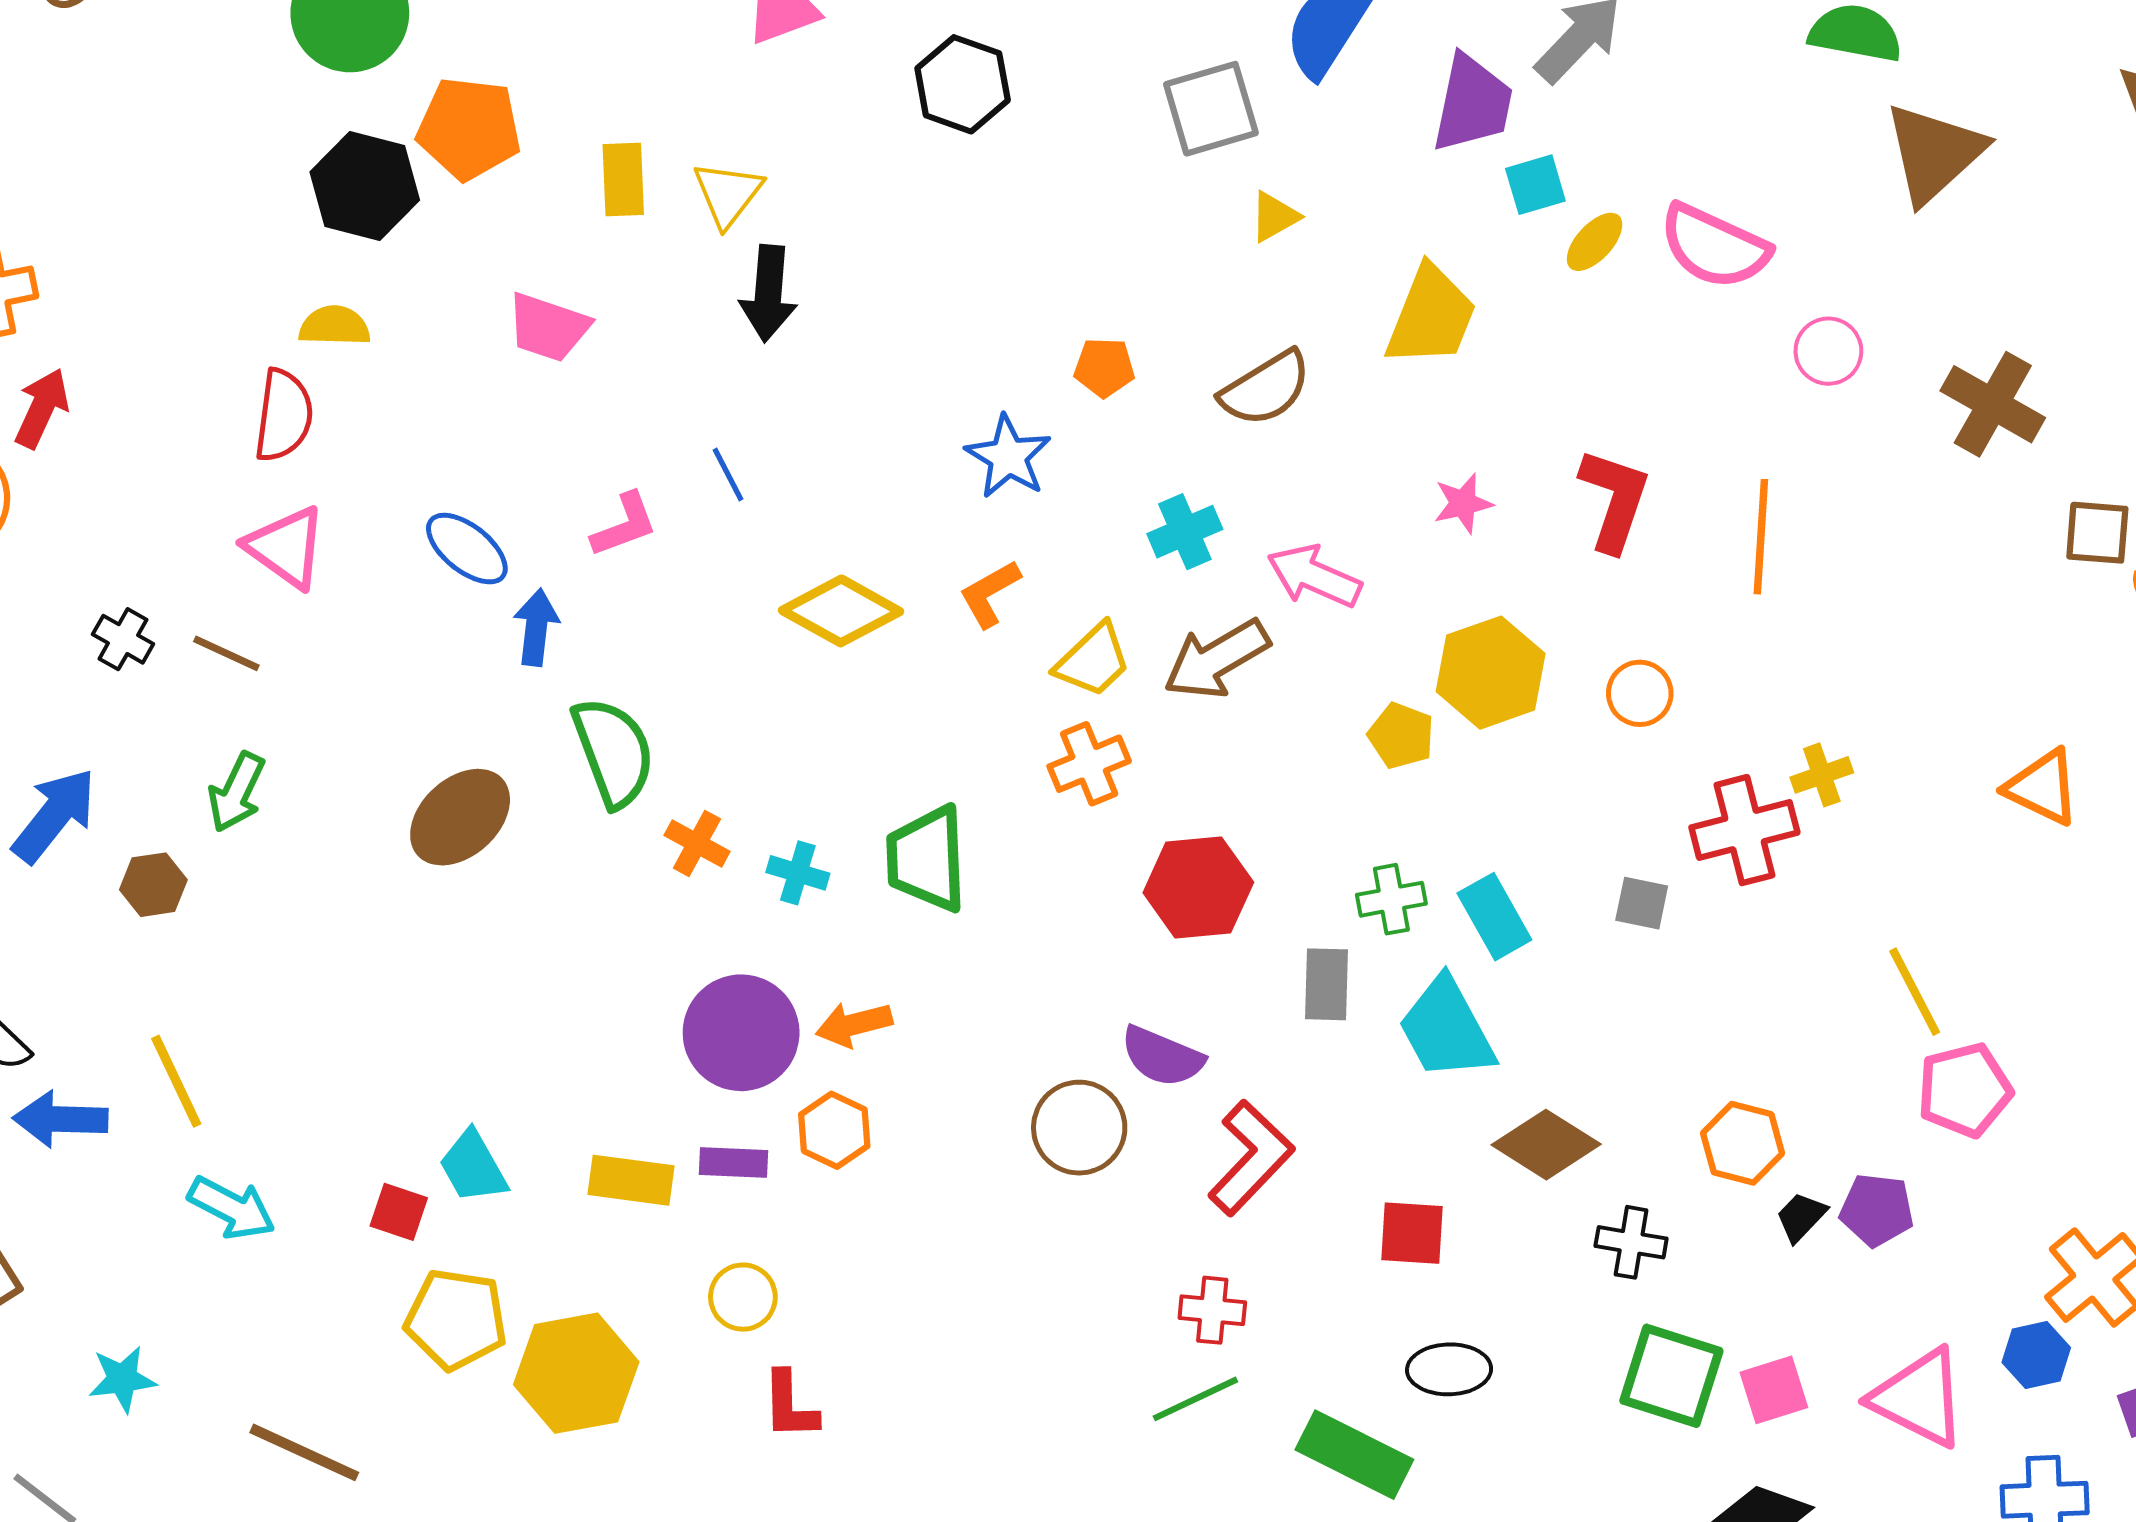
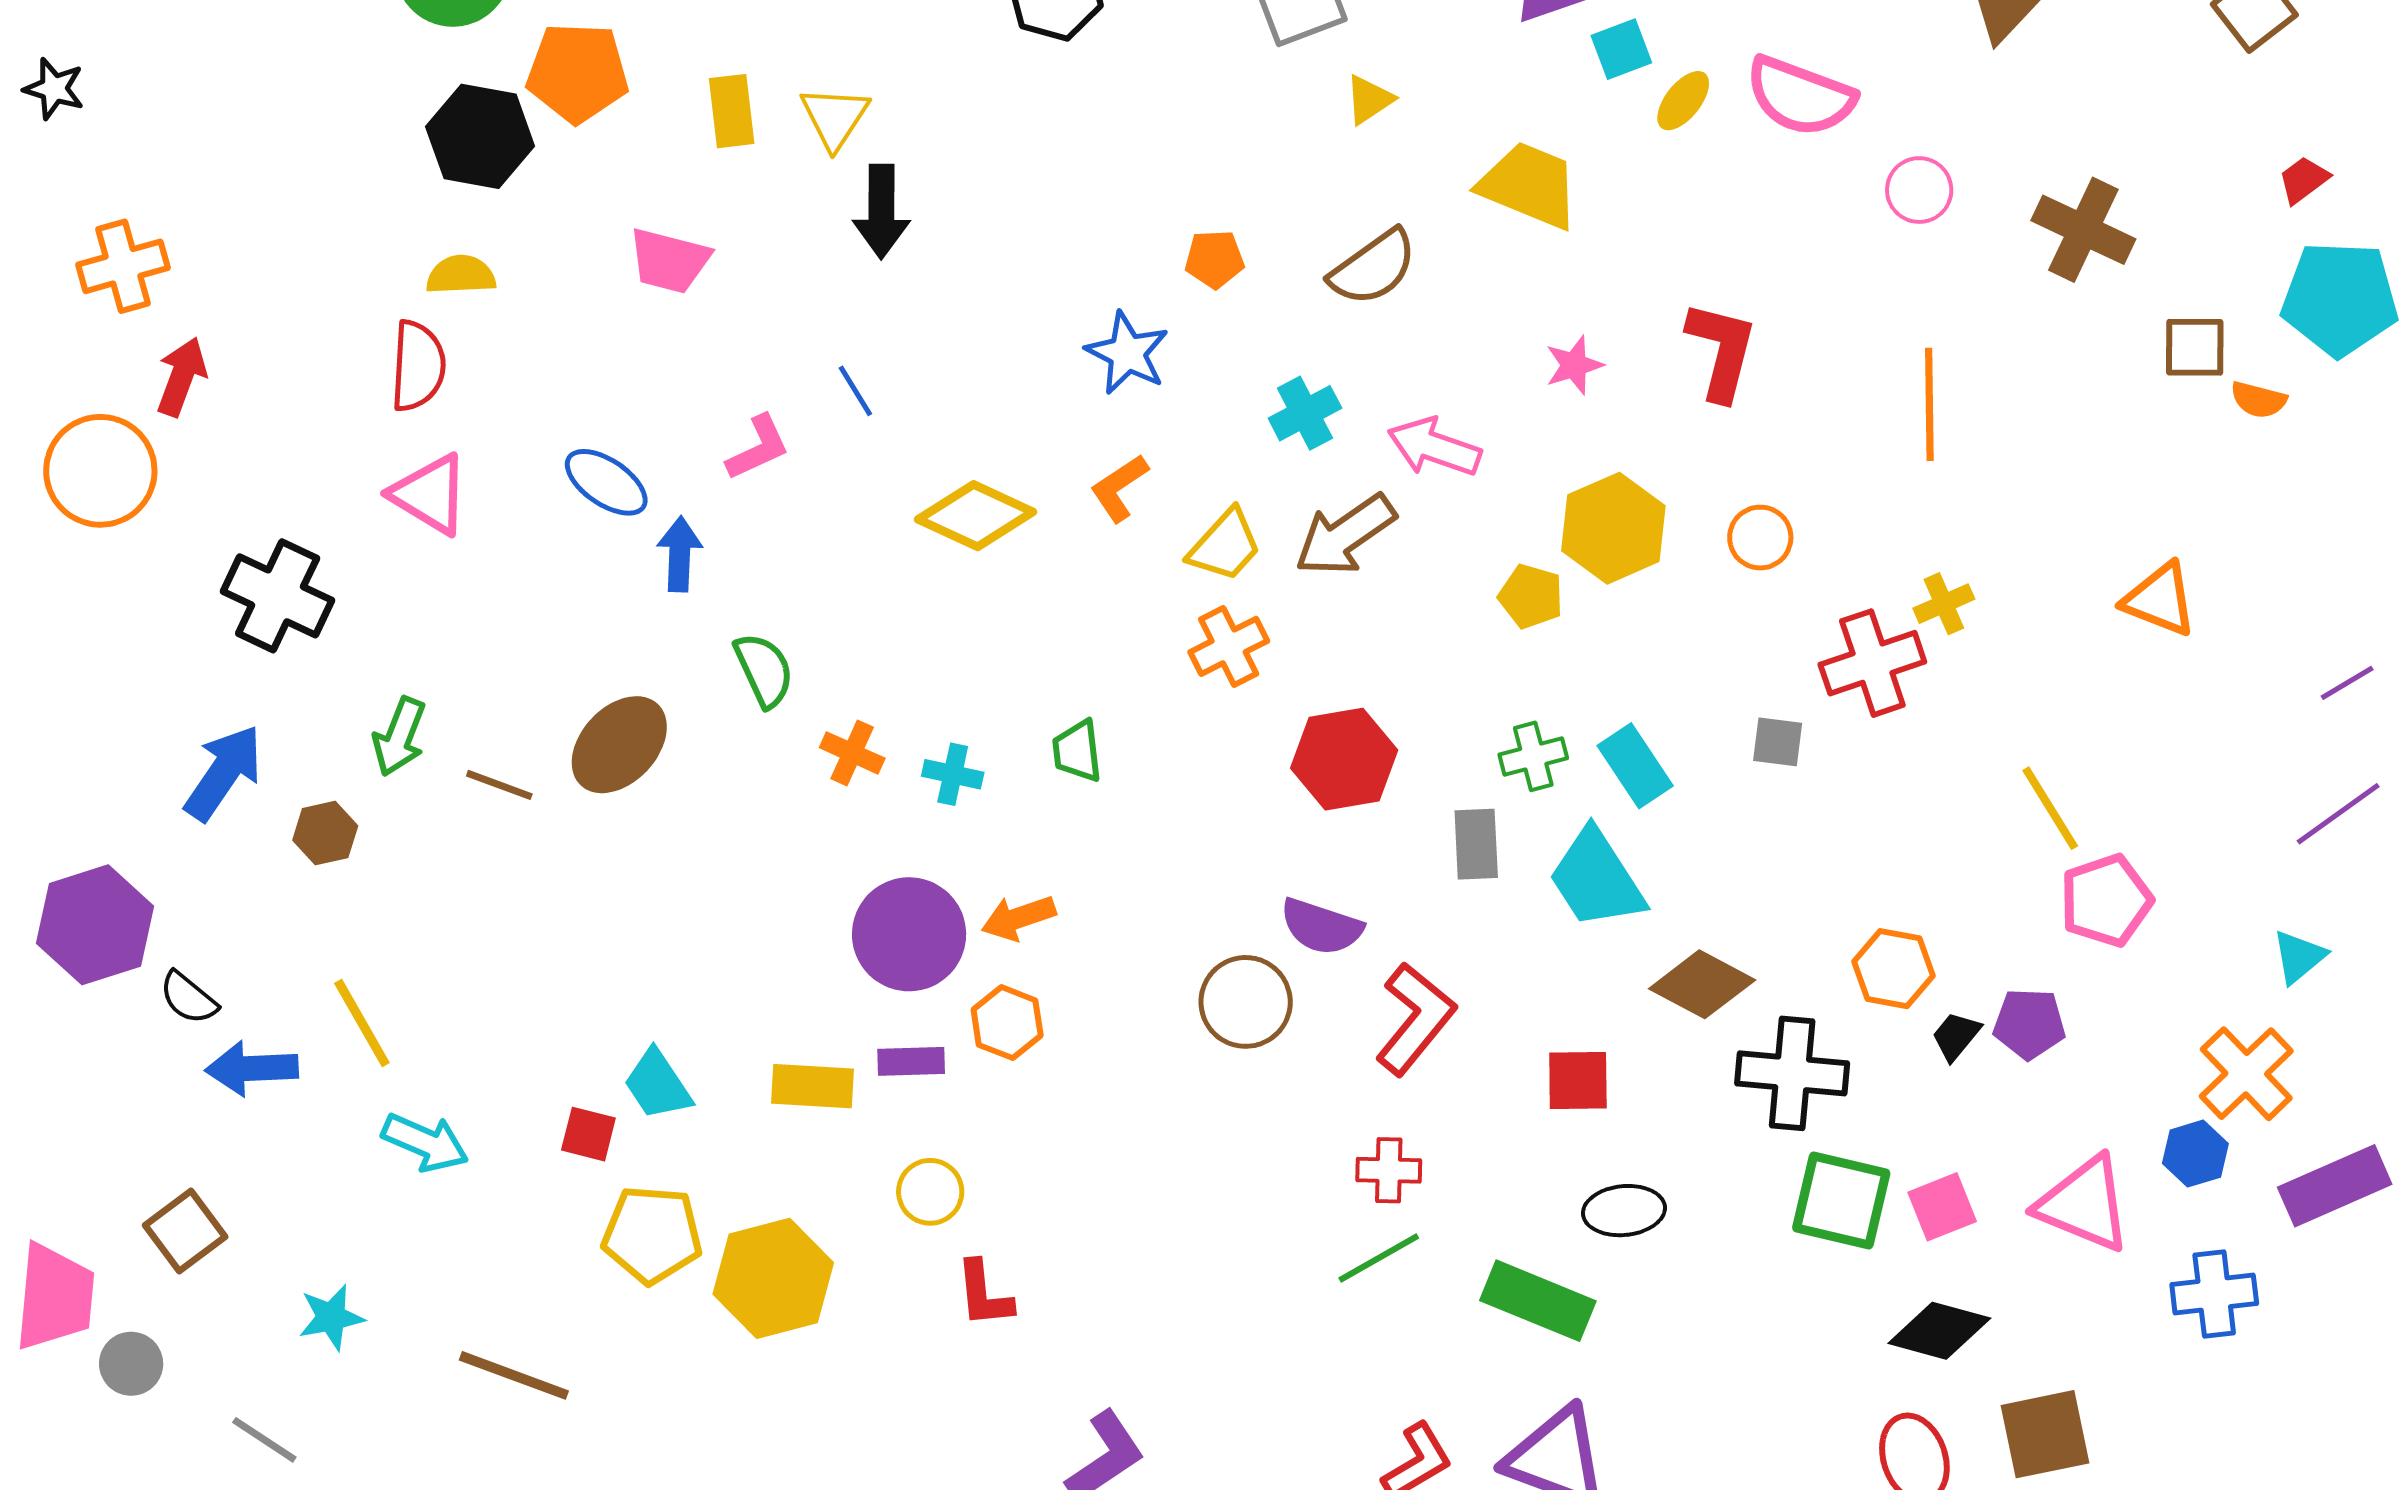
yellow trapezoid: (1431, 316) -> (1529, 185), turned -85
orange line: (1761, 537) -> (1929, 404), moved
black cross: (123, 639) -> (278, 596), size x1.8
brown line: (226, 653) -> (499, 785), moved
green semicircle: (613, 752) -> (764, 670), size x0.7
green trapezoid: (927, 859) -> (1077, 751), size x0.6
black cross: (1631, 1242) -> (1792, 1073), size x1.6

